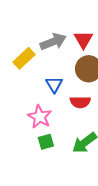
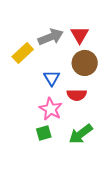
pink star: (40, 117) -> (51, 109), moved

